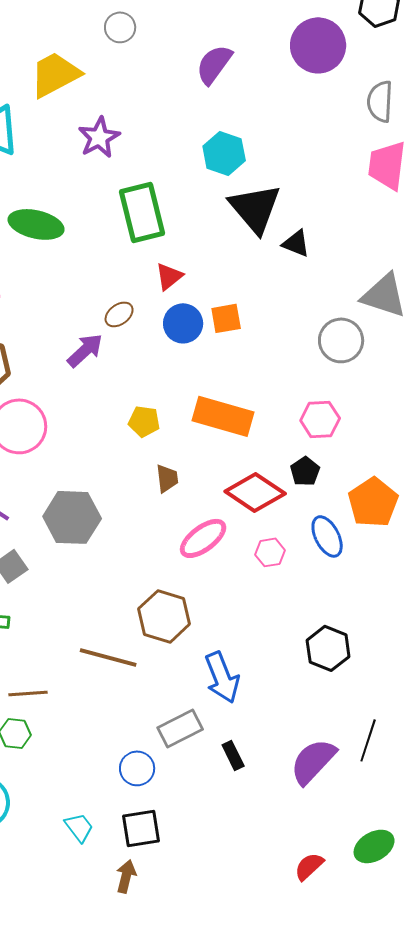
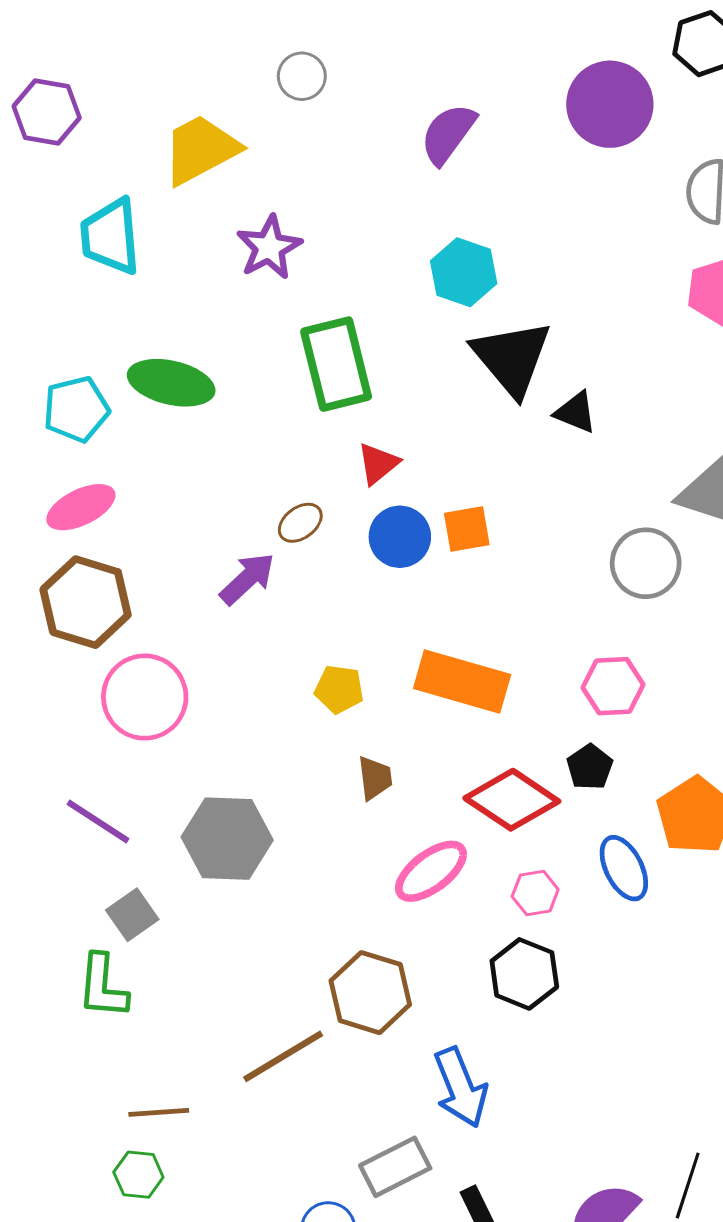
black hexagon: (328, 648) -> (524, 974), moved
brown line: (108, 657) -> (283, 1056), turned -46

